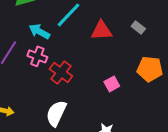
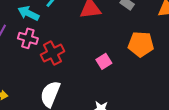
red cross: (61, 72) -> (53, 53), turned 30

